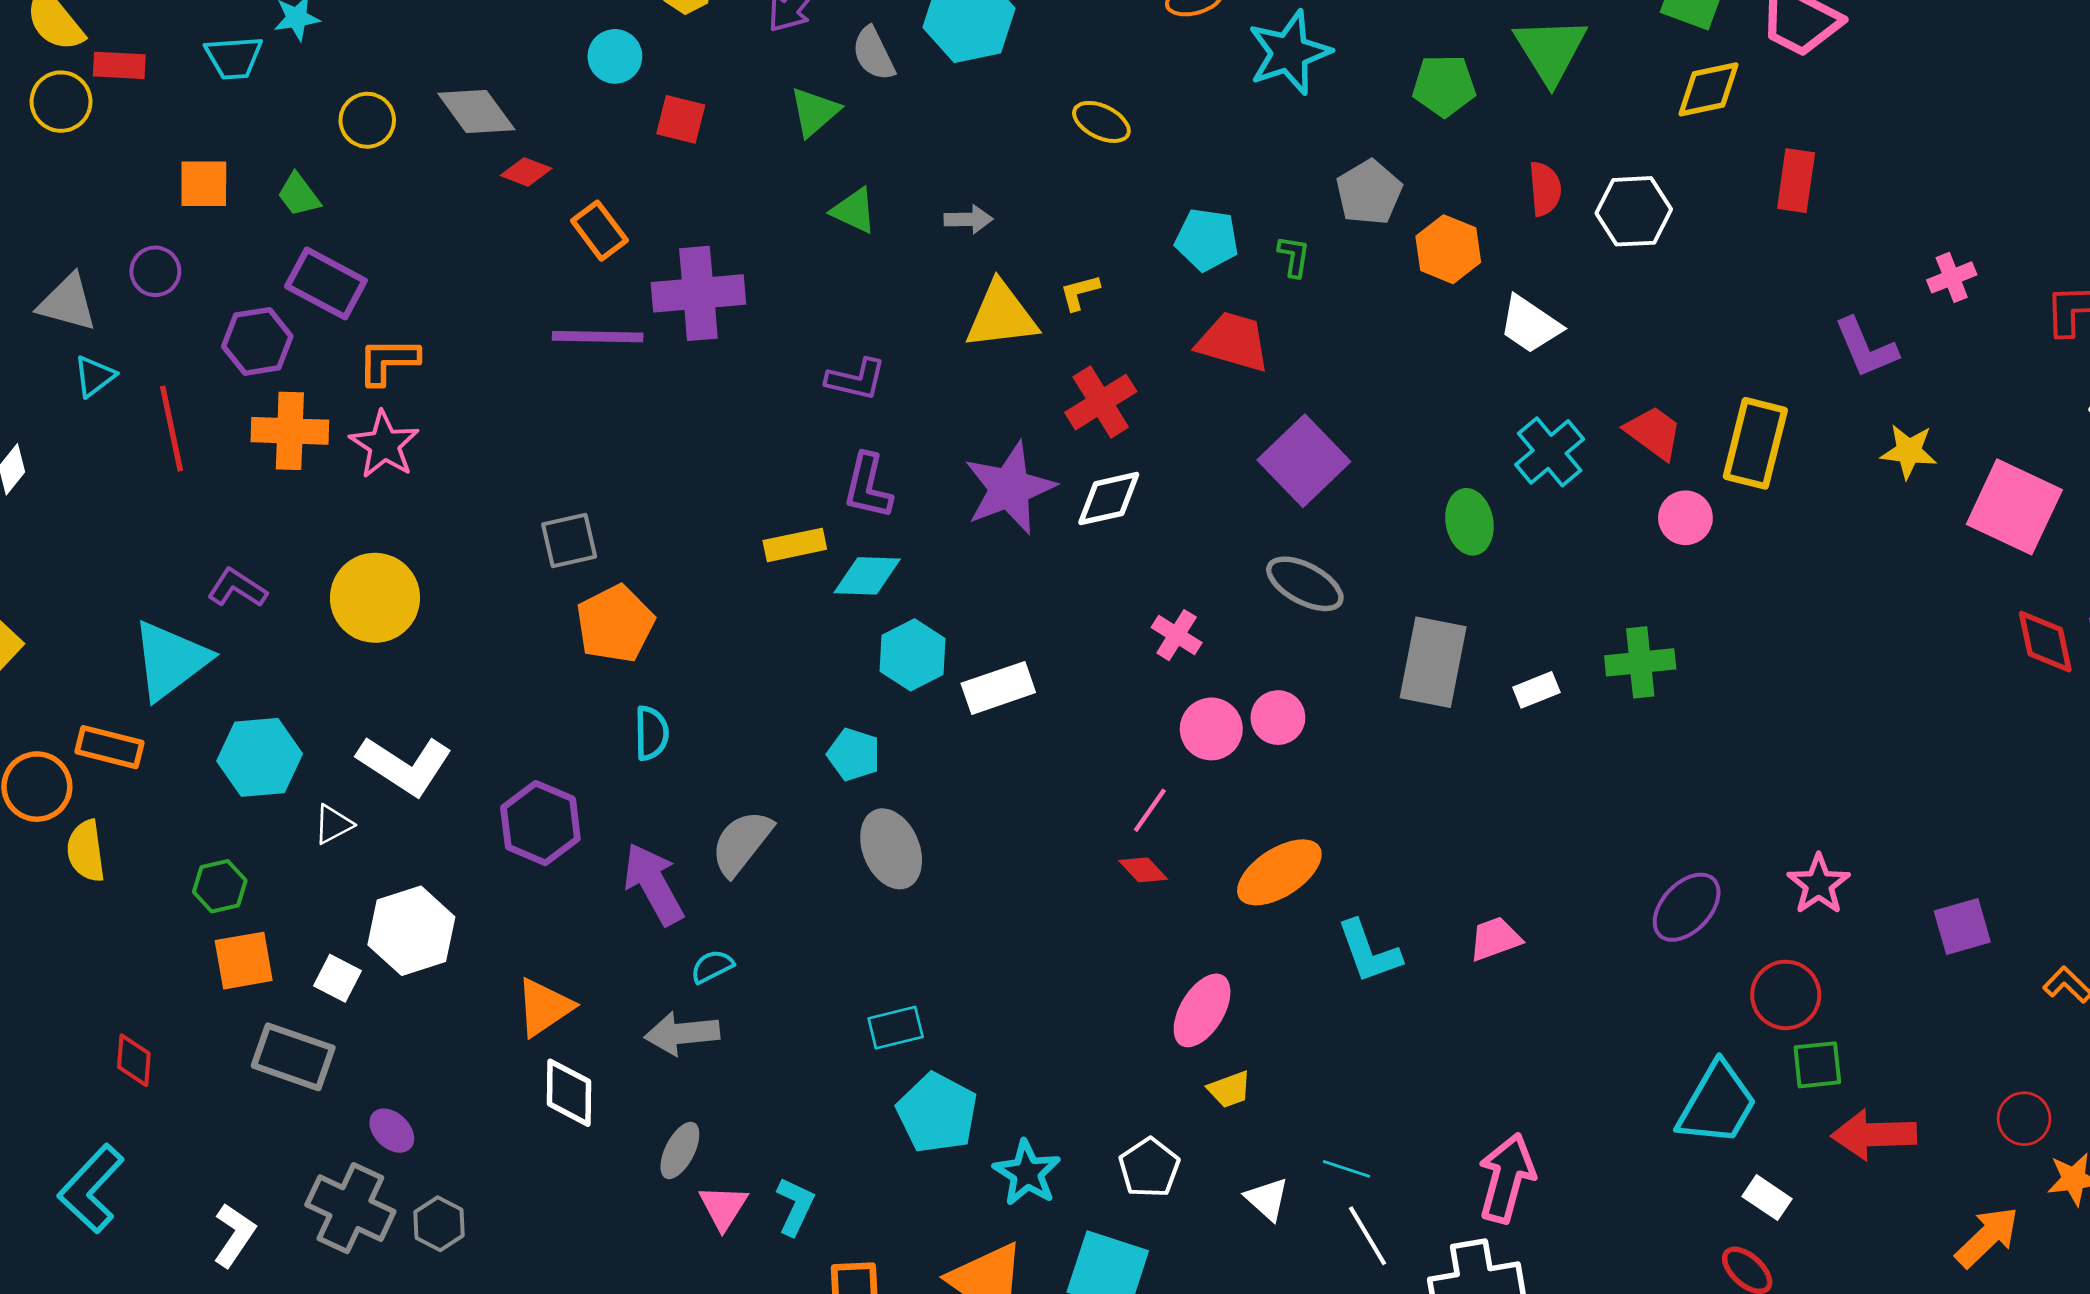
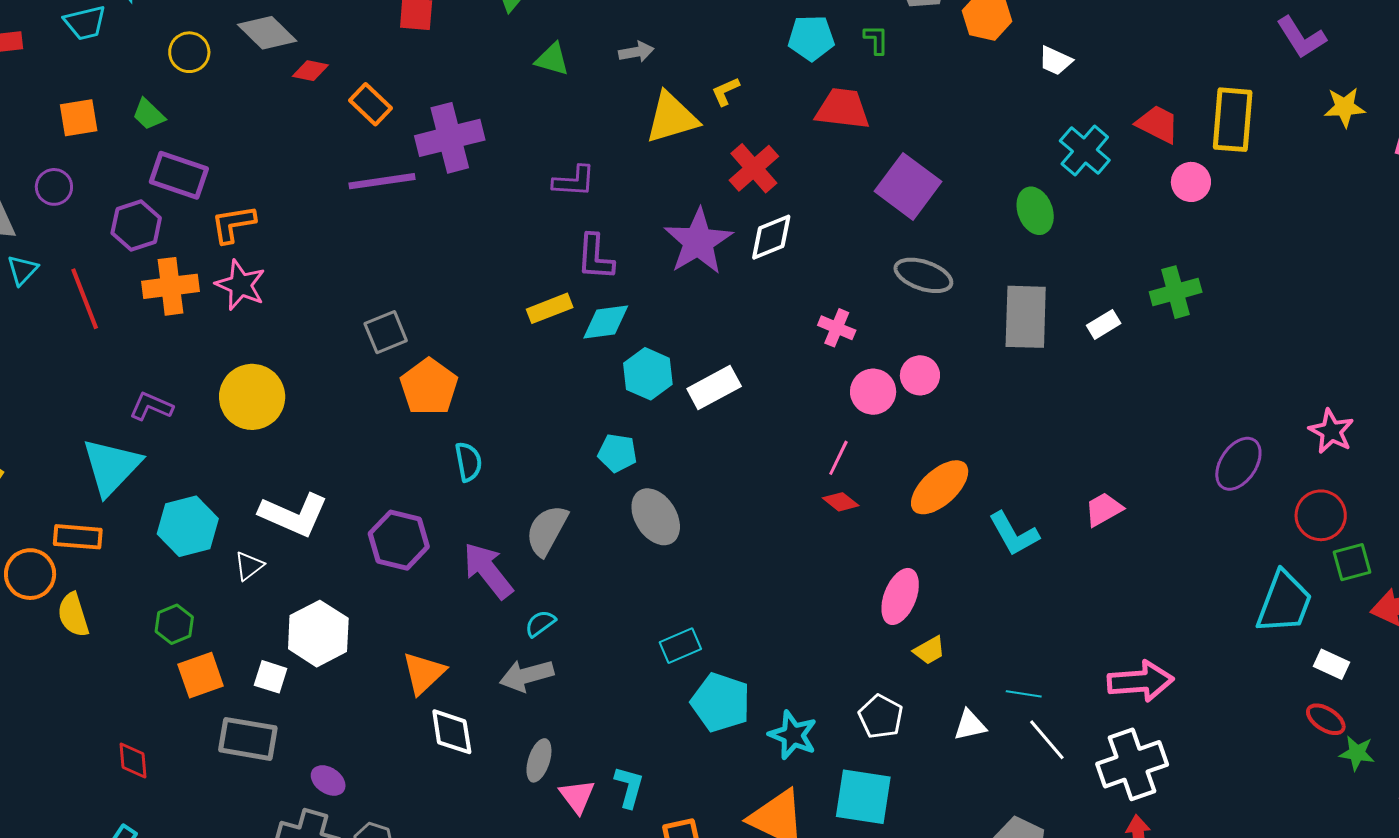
white trapezoid: (1530, 324) -> (1055, 61), size x0.7
pink arrow: (1507, 1178) -> (1141, 681), turned 80
white triangle: (1267, 1199) -> (970, 725), turned -45

